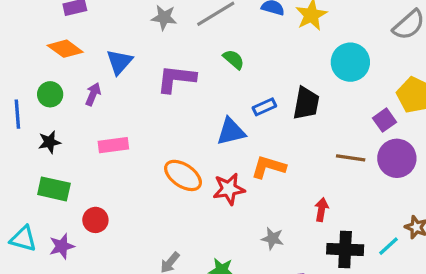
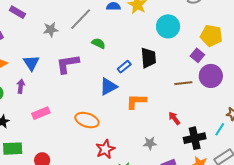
red star: (229, 189) -> (105, 149), moved
red arrow: (321, 210) -> (174, 118), turned -32

